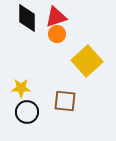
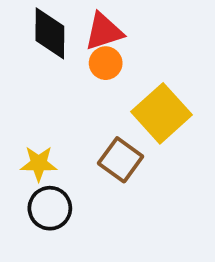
brown square: (65, 101) -> (121, 160), moved, turned 30

